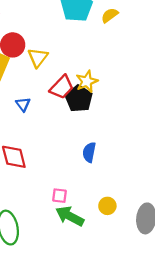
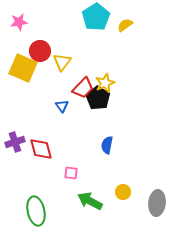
blue triangle: (23, 104) -> (62, 106), moved
pink square: (59, 196) -> (71, 173), moved

